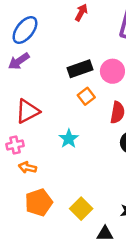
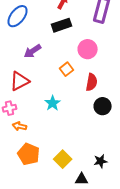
purple arrow: (19, 61) -> (33, 51), moved
black rectangle: (80, 69) -> (62, 25), moved
orange pentagon: (39, 202) -> (29, 154), turned -30

